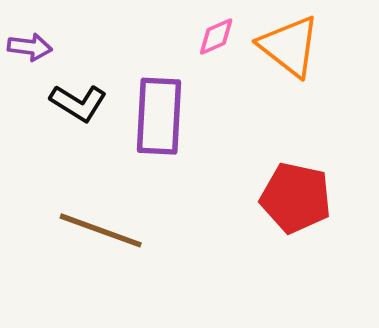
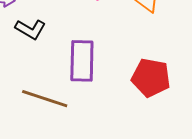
purple rectangle: (159, 116) -> (82, 61), moved

